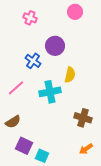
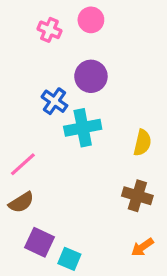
pink circle: (75, 12) -> (91, 20), moved
yellow semicircle: (70, 75) -> (142, 143), moved
pink line: (16, 88) -> (23, 164), moved
cyan cross: (50, 92) -> (83, 128), moved

